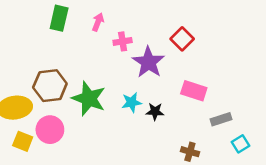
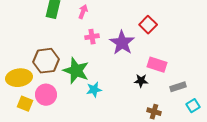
pink cross: (123, 41) -> (92, 37), moved
cyan star: (132, 102) -> (94, 90), moved
black star: (155, 111) -> (141, 81), moved

